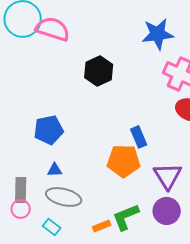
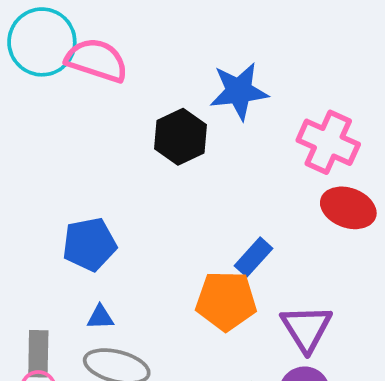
blue star: (158, 34) -> (239, 91), moved
blue rectangle: (139, 137) -> (253, 257), turned 65

